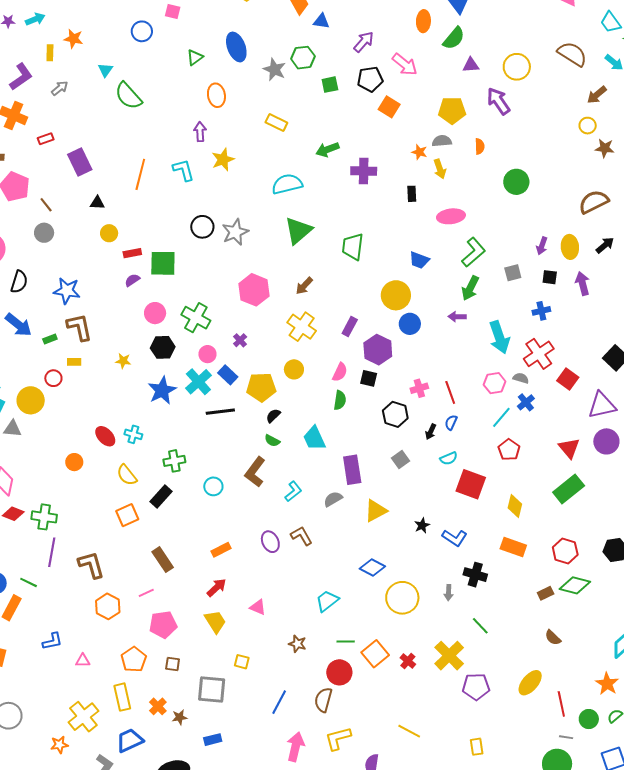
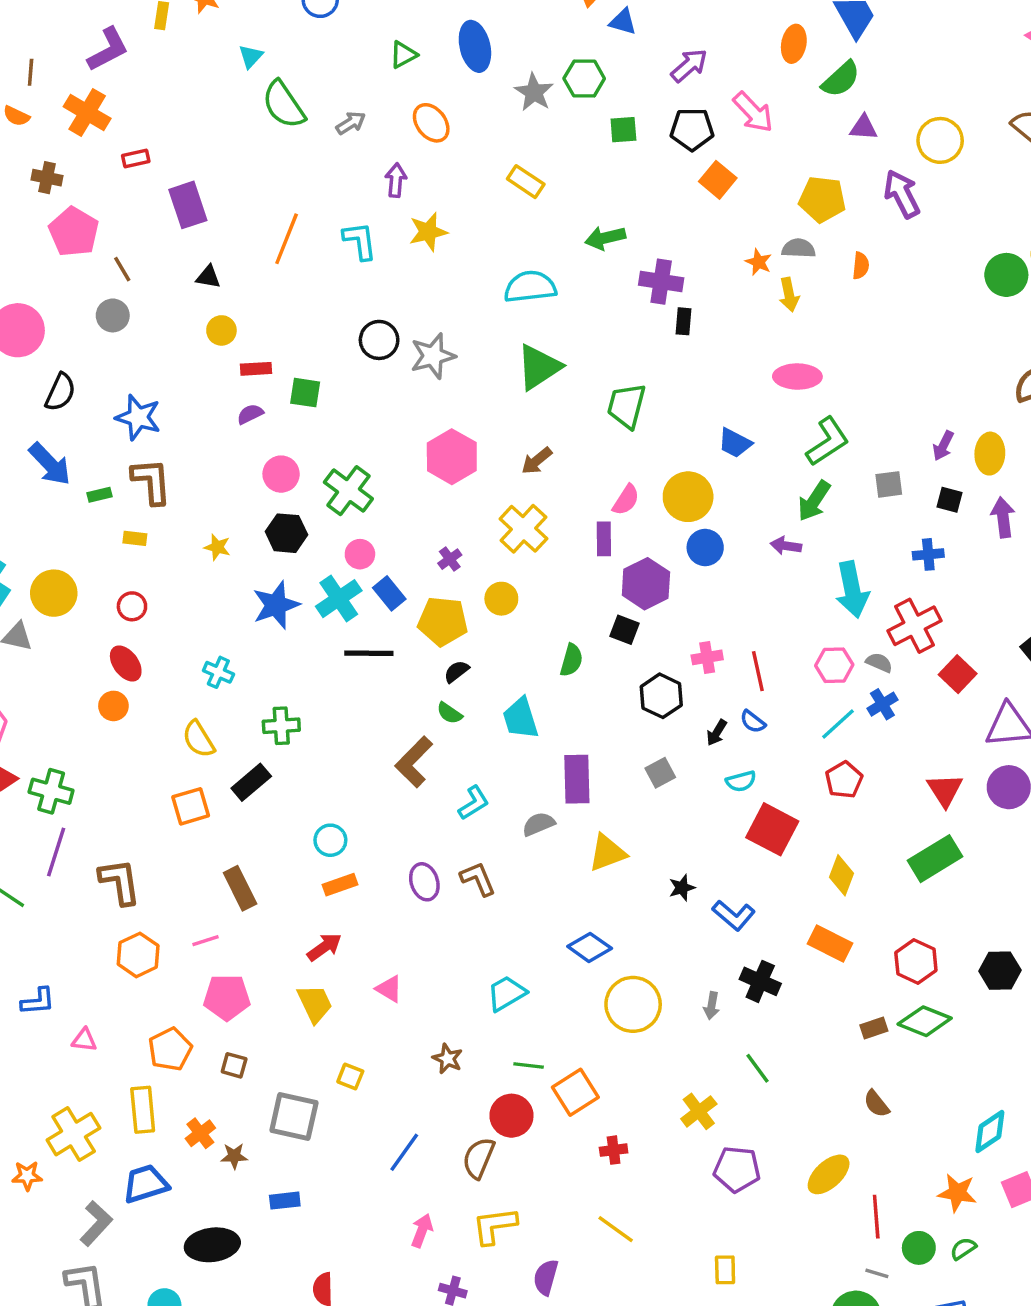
gray arrow: (60, 88) -> (351, 123), moved
orange ellipse: (216, 95) -> (431, 123), turned -35
green circle: (516, 182) -> (1006, 275), moved
black rectangle: (412, 194) -> (684, 321), moved
green square: (163, 263) -> (305, 393), size x0.7
purple rectangle: (350, 327) -> (604, 539), turned -36
purple cross: (240, 340) -> (450, 559), moved
pink semicircle: (340, 372) -> (626, 500), moved
red circle: (53, 378) -> (132, 606), moved
blue semicircle: (451, 422) -> (753, 722), turned -84
red ellipse: (105, 436) -> (126, 663), moved
cyan circle: (213, 486) -> (330, 840), moved
yellow cross: (449, 656) -> (699, 1111), size x0.7
red cross: (408, 661) -> (614, 1150), moved, turned 35
orange star: (607, 684) -> (957, 1193), turned -30
pink arrow: (295, 747) -> (422, 1231), size x0.7

